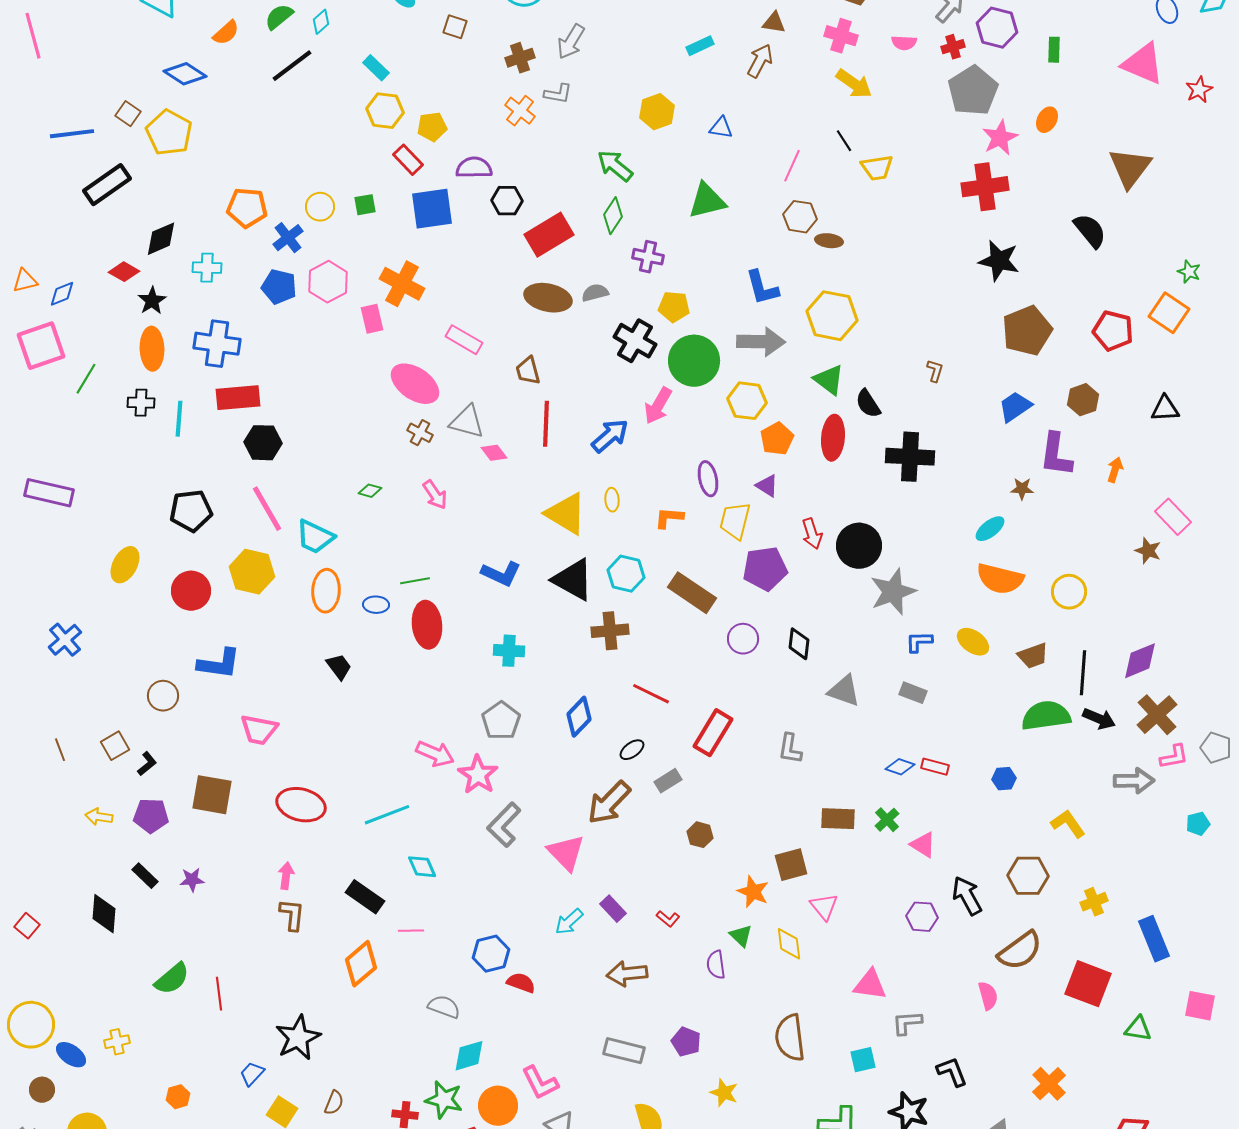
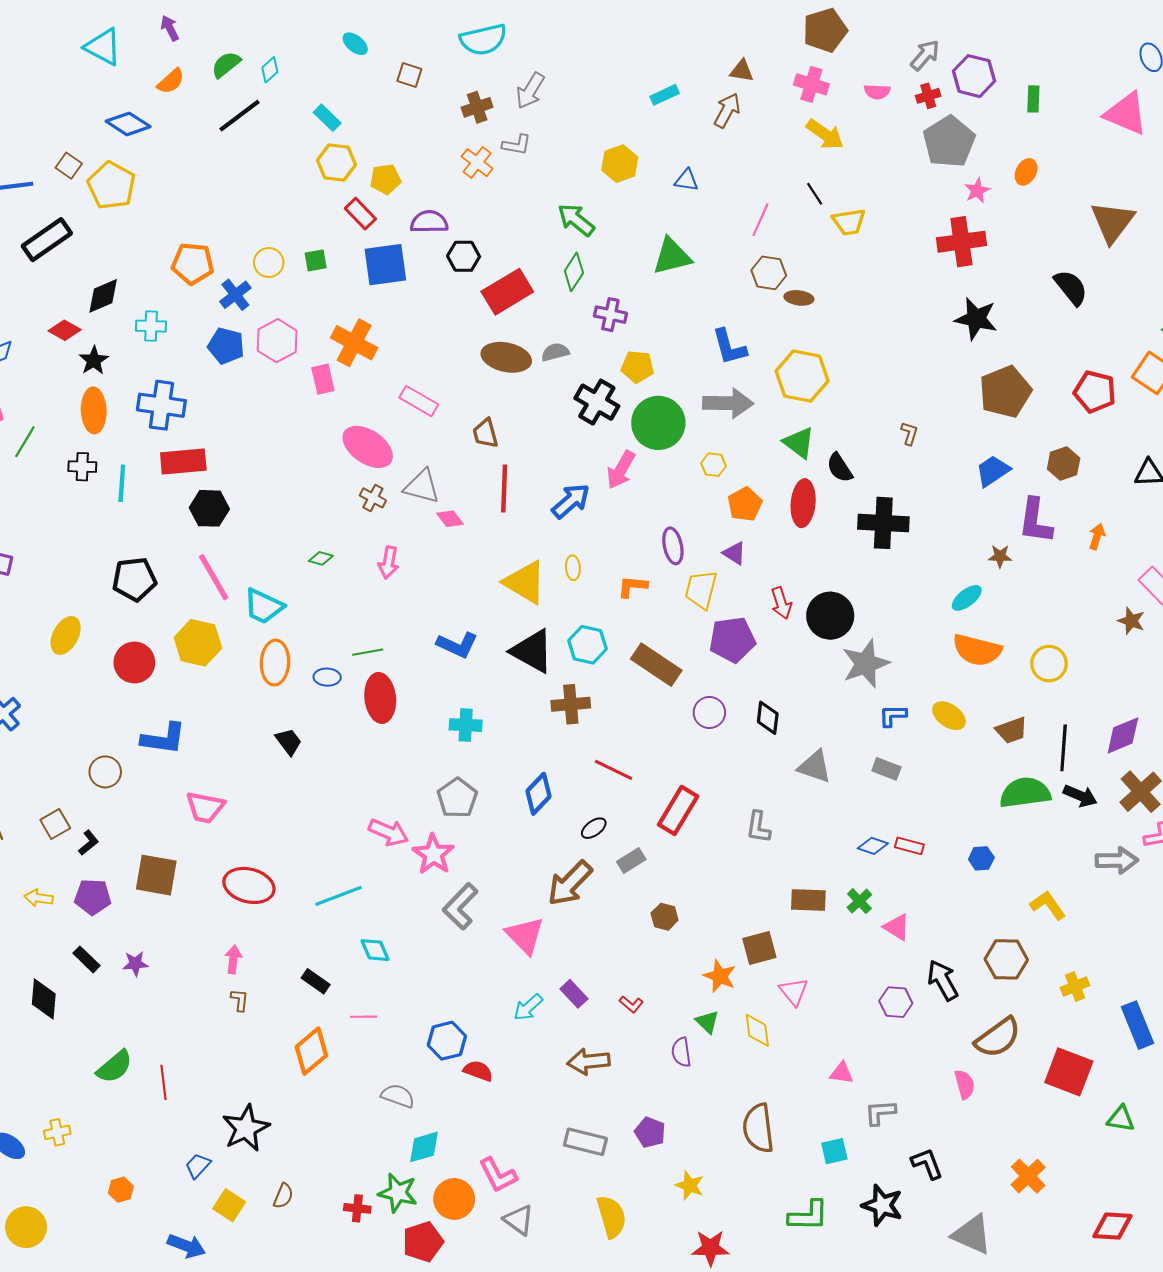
pink star: (1000, 138) -> (977, 191), size x0.7
yellow hexagon: (747, 401) -> (714, 465), size x0.6
pink arrow: (435, 495) -> (389, 563), turned 44
black rectangle: (365, 897) -> (316, 981), size x0.7
brown L-shape: (292, 915) -> (240, 1000), size x0.7
pink triangle: (870, 985) -> (842, 1073), size x0.7

